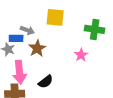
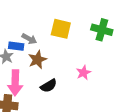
green cross: (95, 29) -> (102, 30), moved
black semicircle: (46, 82) -> (49, 86), moved

